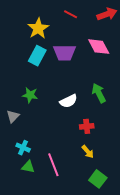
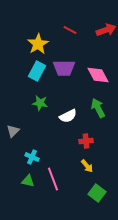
pink diamond: (99, 47) -> (98, 75), moved
green star: (30, 95) -> (40, 103), moved
cyan cross: (23, 148) -> (32, 157), moved

